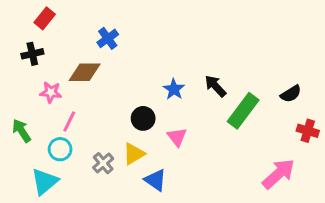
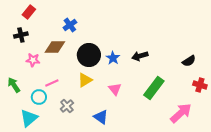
black arrow: (215, 86) -> (140, 56), turned -63
green rectangle: (243, 111) -> (154, 88), moved
black circle: (143, 118) -> (89, 55), moved, size x1.5
pink line: (69, 122) -> (52, 83), moved, turned 40
yellow triangle: (134, 154) -> (85, 80), moved

